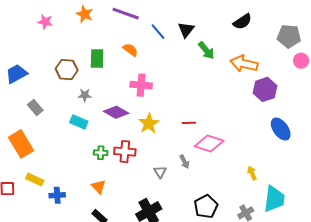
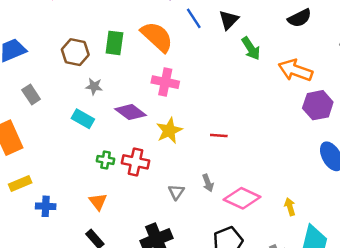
orange semicircle: (130, 50) -> (157, 37), size x1.8
pink diamond: (209, 144) -> (242, 198), moved
yellow rectangle: (35, 179) -> (20, 184), turned -54

